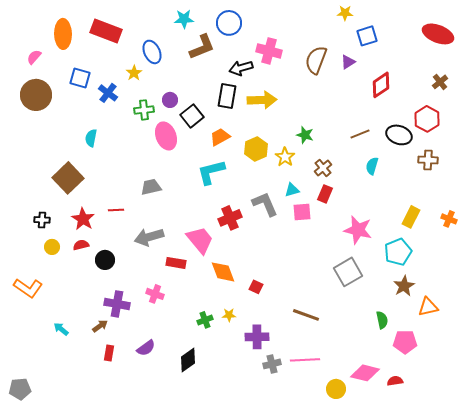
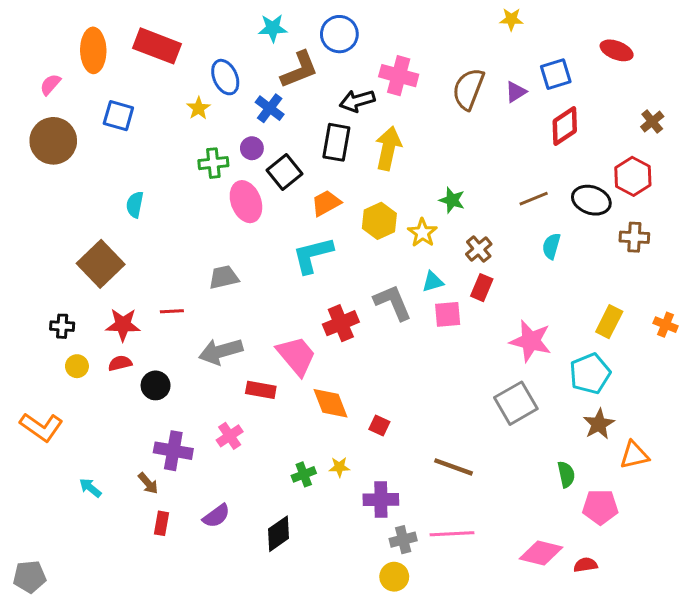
red ellipse: (438, 34) -> (617, 50), moved, size x0.7
blue square: (367, 36) -> (556, 74), moved
blue cross: (108, 93) -> (270, 108), moved
yellow arrow: (262, 100) -> (388, 148), turned -76
red star: (83, 219) -> (123, 325), turned -30
pink cross: (155, 294) -> (230, 436), turned 36
brown arrow: (100, 326) -> (148, 483), turned 84
yellow circle: (336, 389) -> (394, 577), moved

